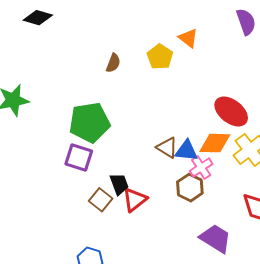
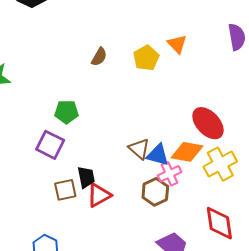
green pentagon: (90, 122) -> (66, 112), size x0.6
brown square: (101, 200) -> (65, 190), turned 30

